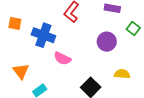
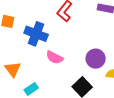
purple circle: (107, 42) -> (96, 59), moved

